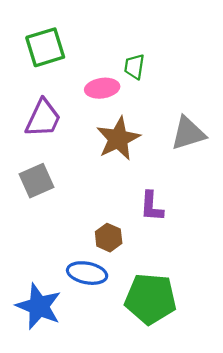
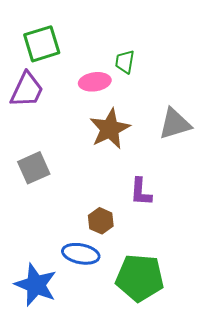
purple trapezoid: (43, 118) -> (27, 90), moved

